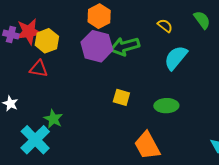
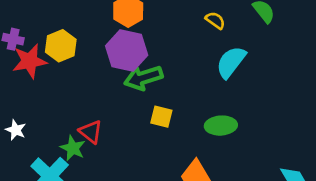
red star: (29, 32) -> (30, 61), moved
green arrow: (125, 46) -> (143, 78), moved
red triangle: (39, 69) -> (91, 132), moved, turned 30

